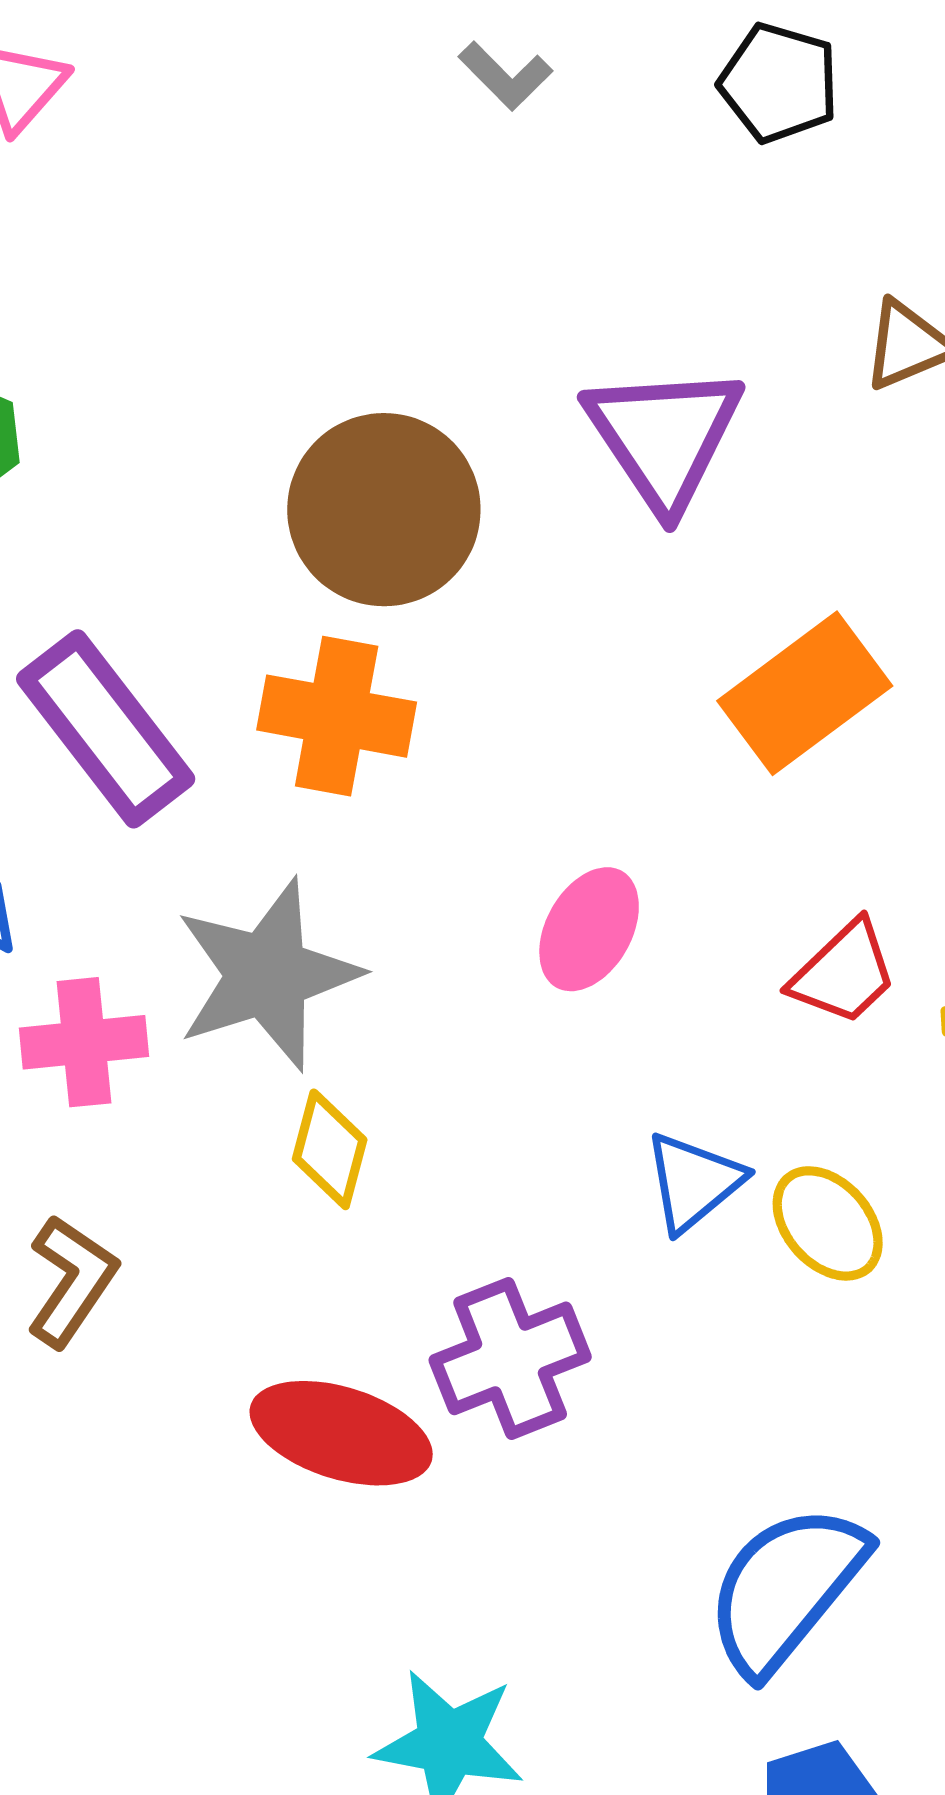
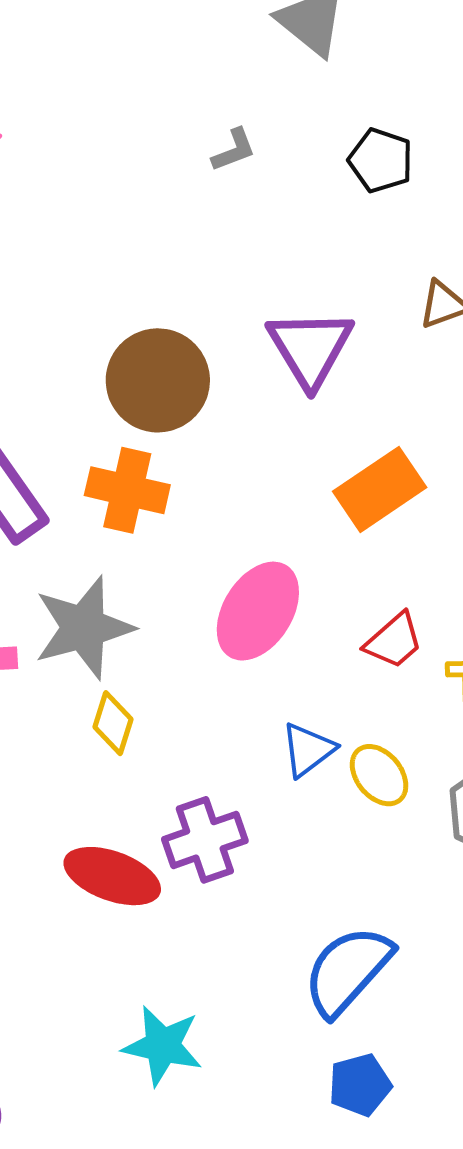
gray L-shape: (505, 76) -> (234, 150), turned -69
pink ellipse: (589, 929) -> (258, 611), size x1.5

